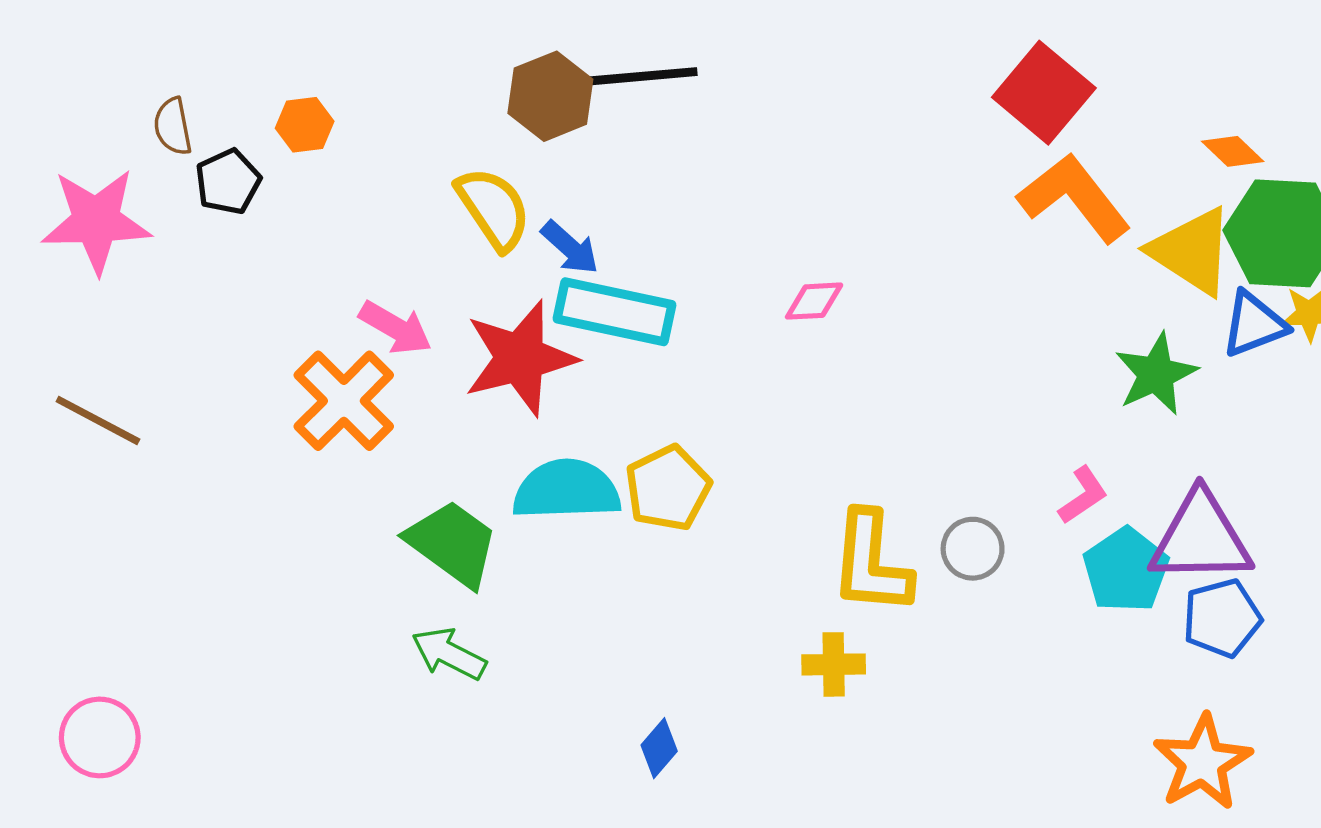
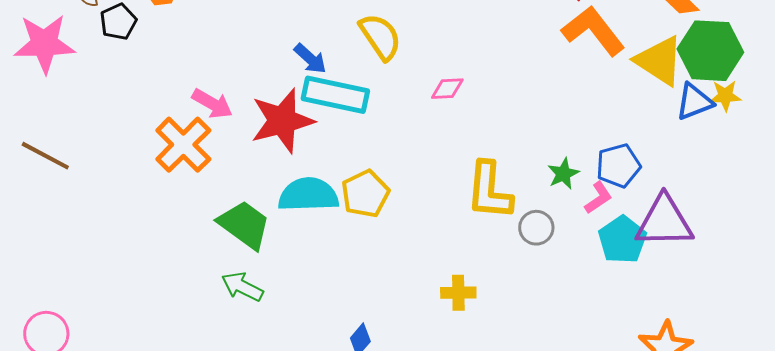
yellow semicircle: (493, 208) -> (380, 37), moved
green star: (1156, 374) -> (563, 174), moved, size x0.7
yellow L-shape: (871, 563) -> (489, 191), moved
blue pentagon: (1222, 618) -> (618, 166), moved

